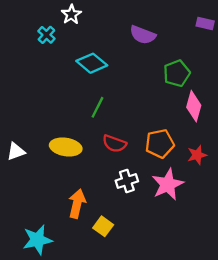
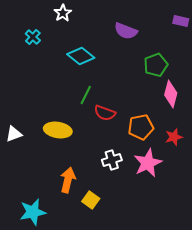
cyan cross: (46, 35) -> (33, 37), moved
red semicircle: (114, 144) -> (105, 113), moved

